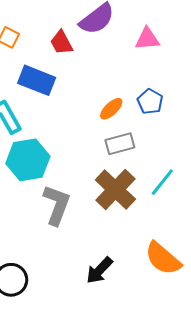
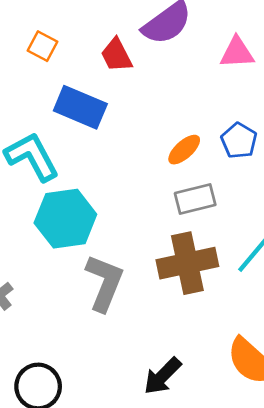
brown cross: (115, 190) -> (187, 263), turned 33

